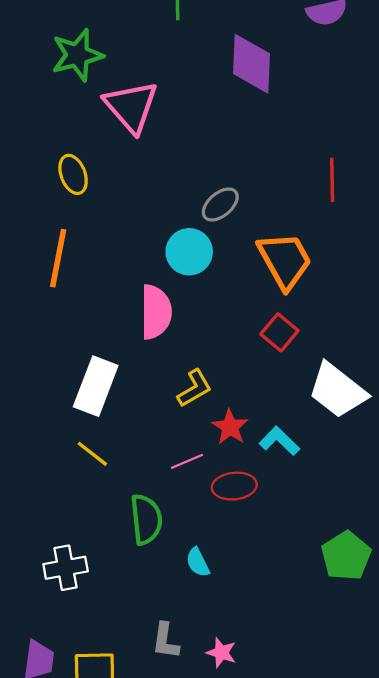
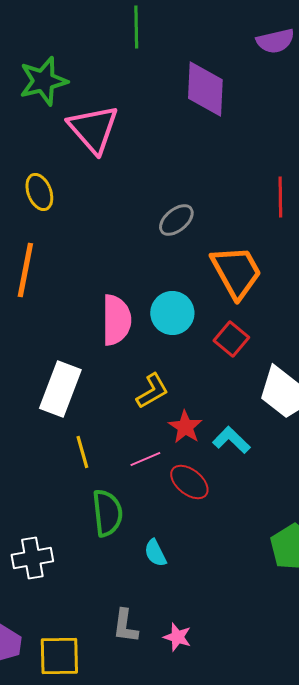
cyan circle: (189, 252) -> (172, 313), moved
yellow line: (92, 454) -> (82, 452), moved, turned 36
red ellipse: (234, 486) -> (189, 482), turned 45

